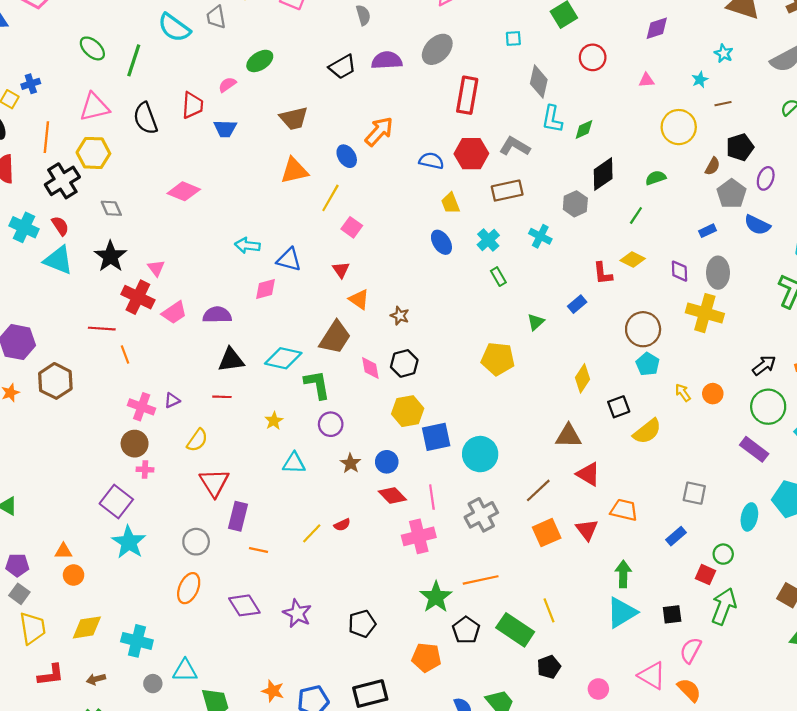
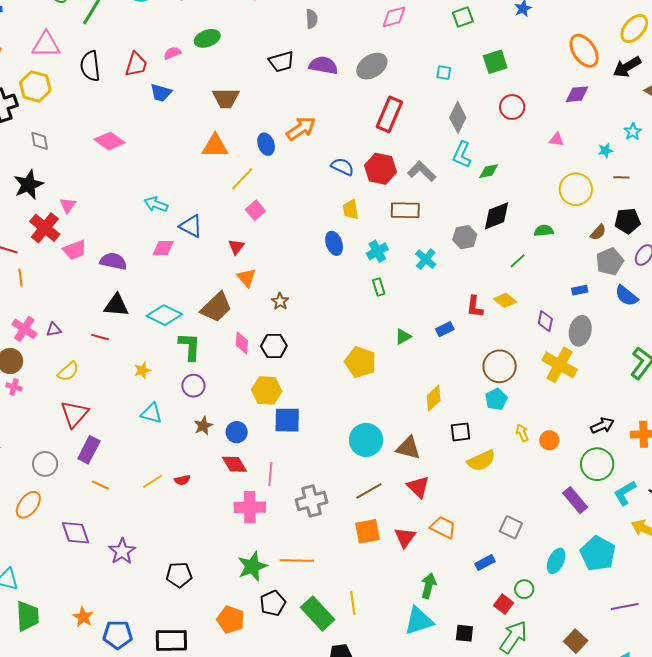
cyan circle: (480, 454) -> (366, 440), moved

